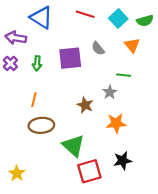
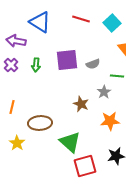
gray semicircle: (98, 48) -> (93, 64), moved, turned -72
orange line: (34, 100) -> (12, 107), moved
yellow star: (17, 173) -> (17, 143), moved

